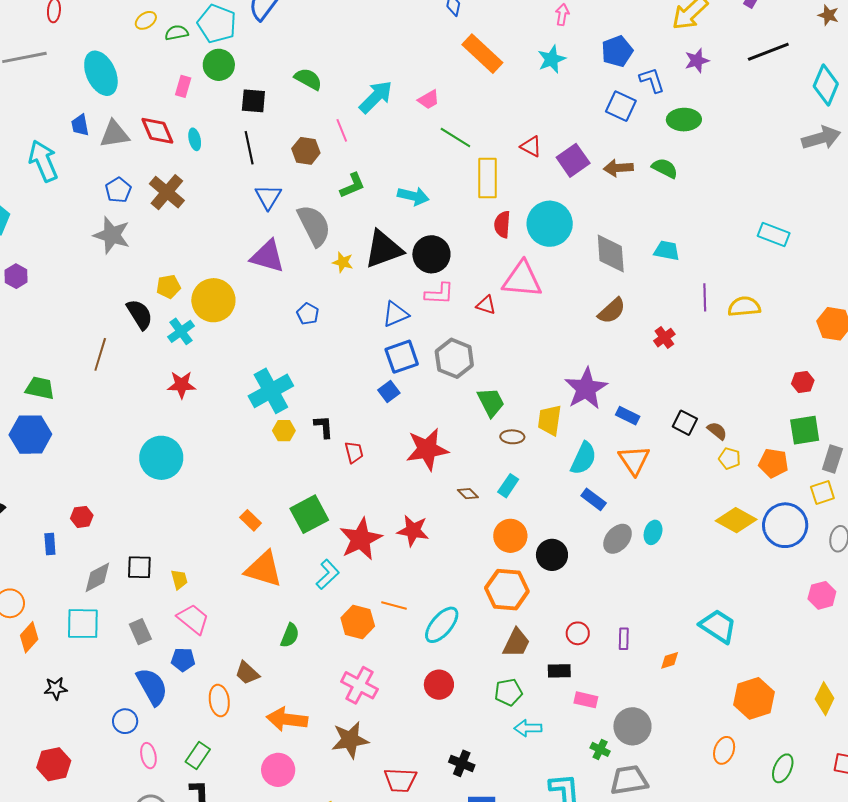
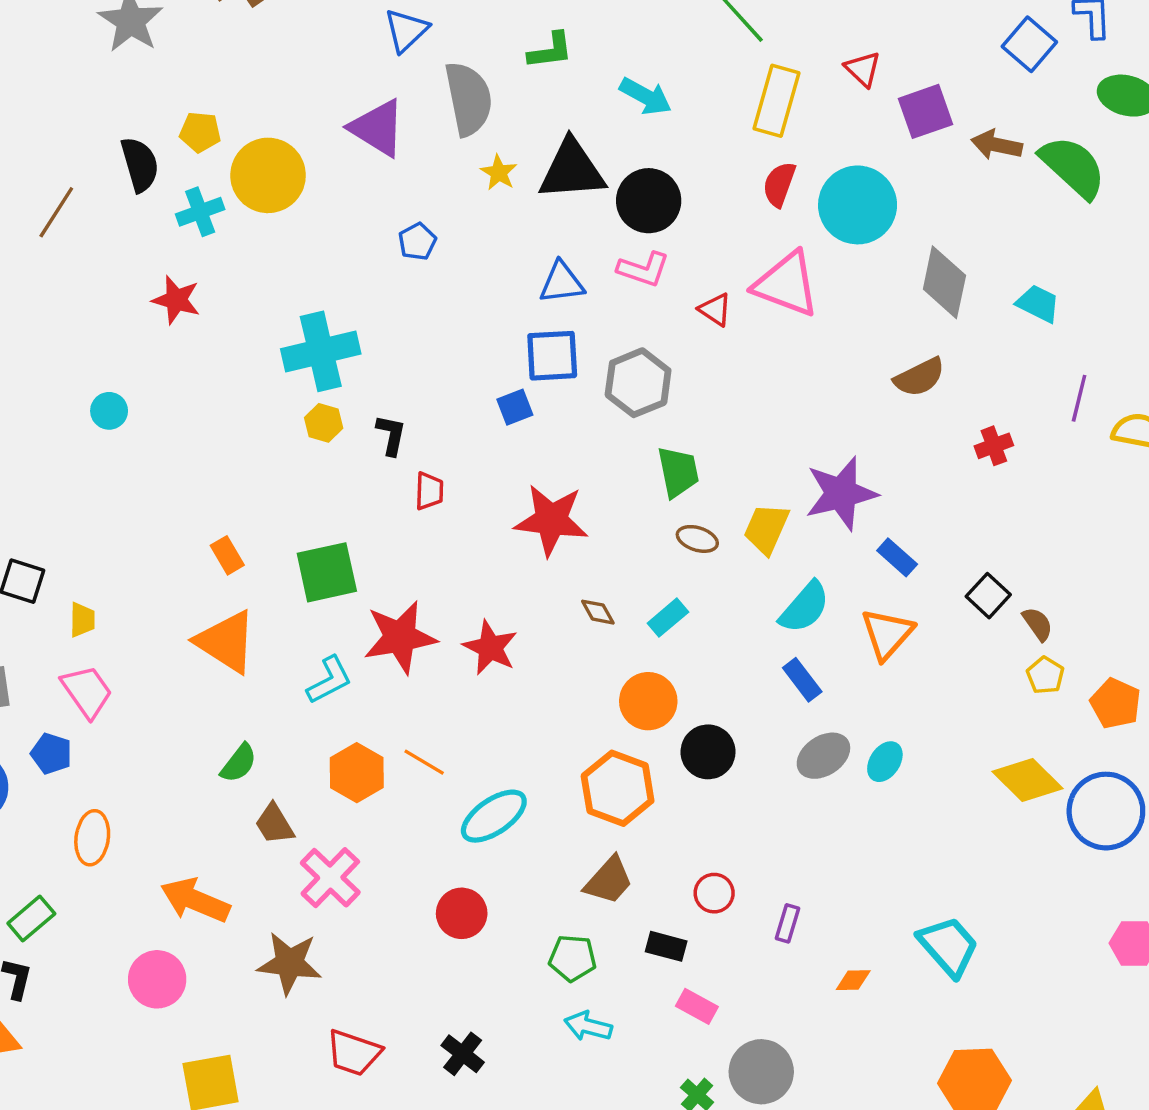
green semicircle: (665, 168) -> (1073, 167), size x1.6
cyan circle: (161, 458) -> (109, 411), size x0.5
brown trapezoid: (247, 673) -> (274, 824), moved

